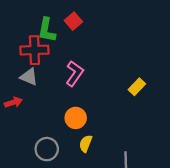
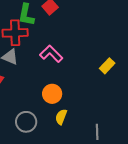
pink L-shape: (75, 73) -> (51, 54), turned -80

